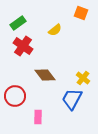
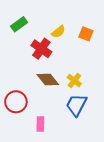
orange square: (81, 13) -> (86, 34), moved
red cross: (23, 46) -> (41, 49), moved
yellow cross: (83, 78) -> (74, 81), moved

